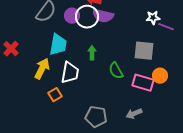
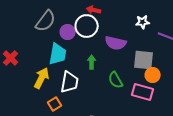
purple circle: (72, 16) -> (68, 32), moved
purple semicircle: (103, 16) -> (116, 43), moved
white star: (153, 18) -> (143, 22), moved
orange circle: (160, 76) -> (153, 75), moved

